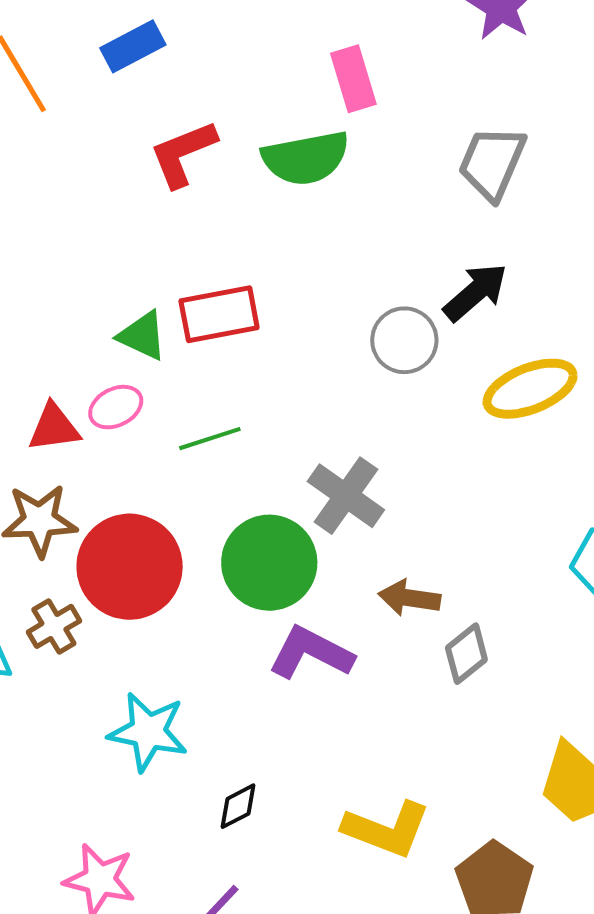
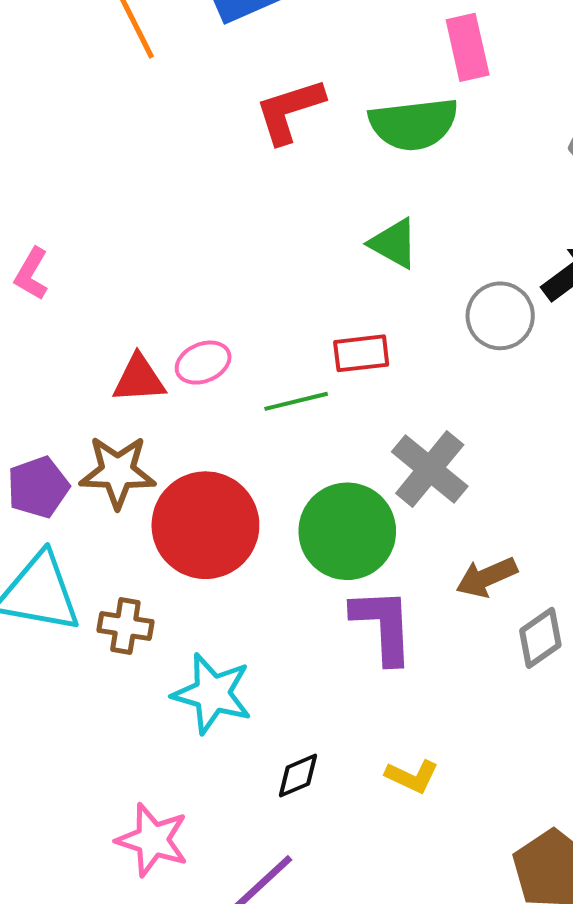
red rectangle: (219, 314) -> (361, 353), moved, size x0.7
green triangle: (142, 336) -> (394, 243), moved
brown arrow: (409, 598) -> (487, 577), turned -36
brown cross: (54, 626) -> (125, 626), moved, turned 36
purple L-shape: (311, 653) -> (383, 626), turned 56
yellow L-shape: (387, 829) -> (412, 776), moved, size x0.6

